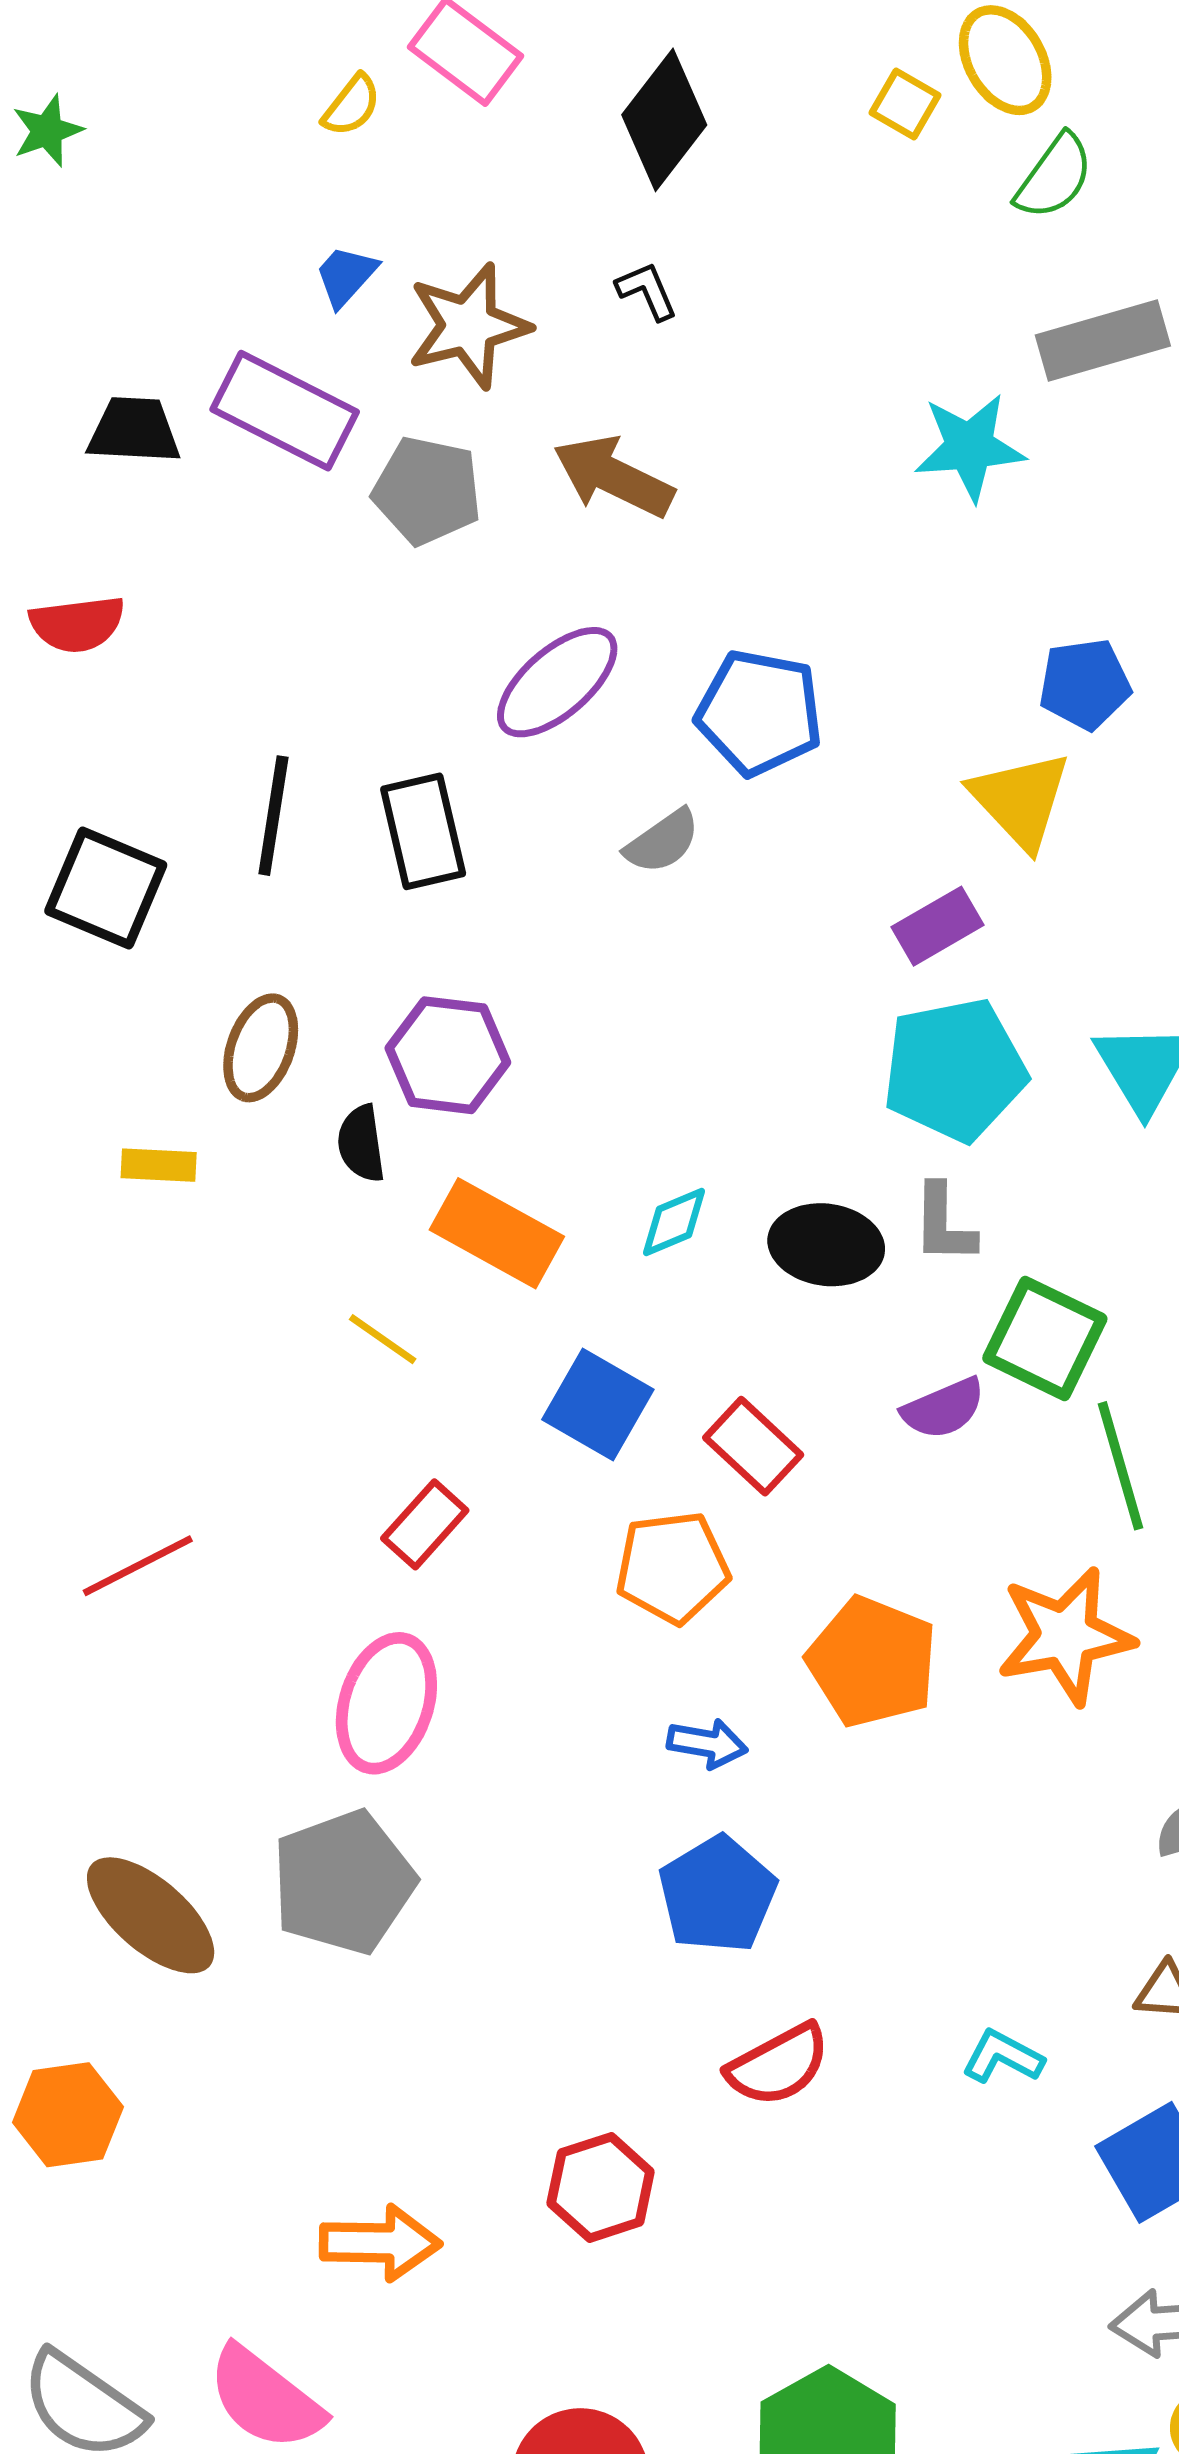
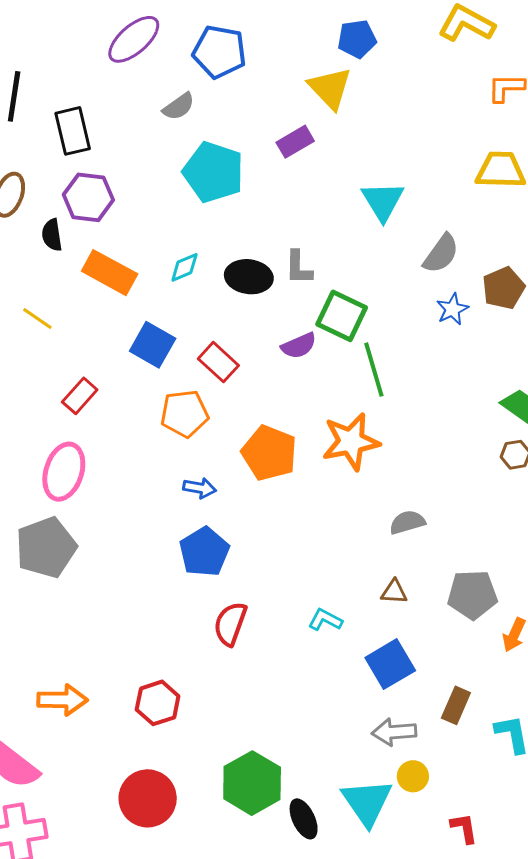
black rectangle: (423, 831) -> (73, 131), moved
cyan pentagon: (955, 1070) -> (213, 172), moved, turned 30
yellow line: (383, 1339) -> (37, 319), moved
red semicircle: (778, 2065) -> (230, 624), turned 138
red hexagon: (601, 2187) -> (158, 703), moved

